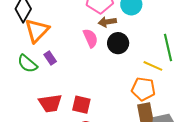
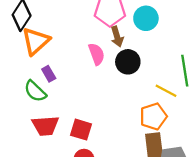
brown arrow: (107, 22) -> (117, 37), turned -102
green semicircle: (27, 64) -> (35, 91), moved
orange pentagon: (143, 89) -> (153, 116), turned -30

